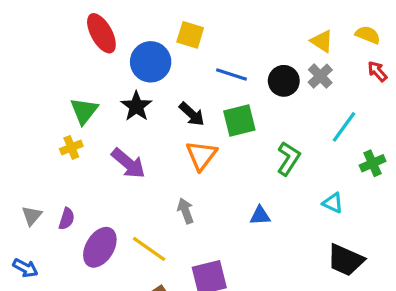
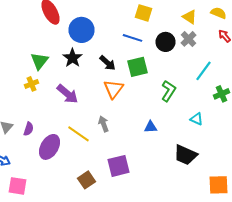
yellow square: (190, 35) -> (144, 13), moved
yellow line: (149, 249) -> (78, 134), moved
black trapezoid: (346, 260) -> (186, 155), moved

